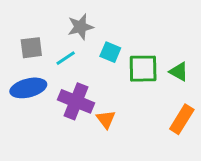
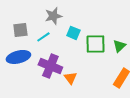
green triangle: (179, 72) -> (119, 46), turned 48

